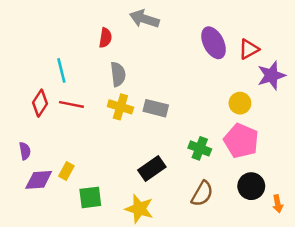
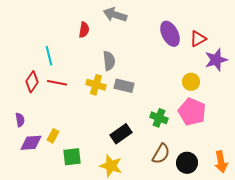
gray semicircle: (118, 74) -> (109, 61), moved
black circle: (251, 186) -> (187, 163), moved
orange arrow: (278, 204) -> (221, 162), size x1.5

